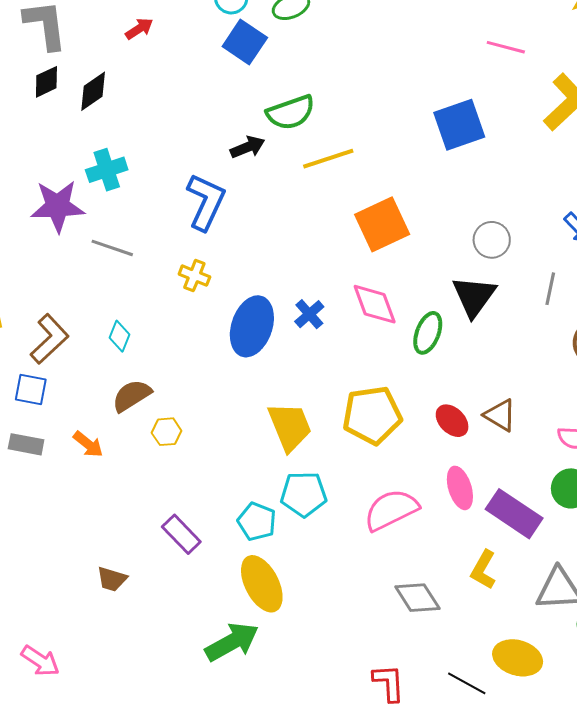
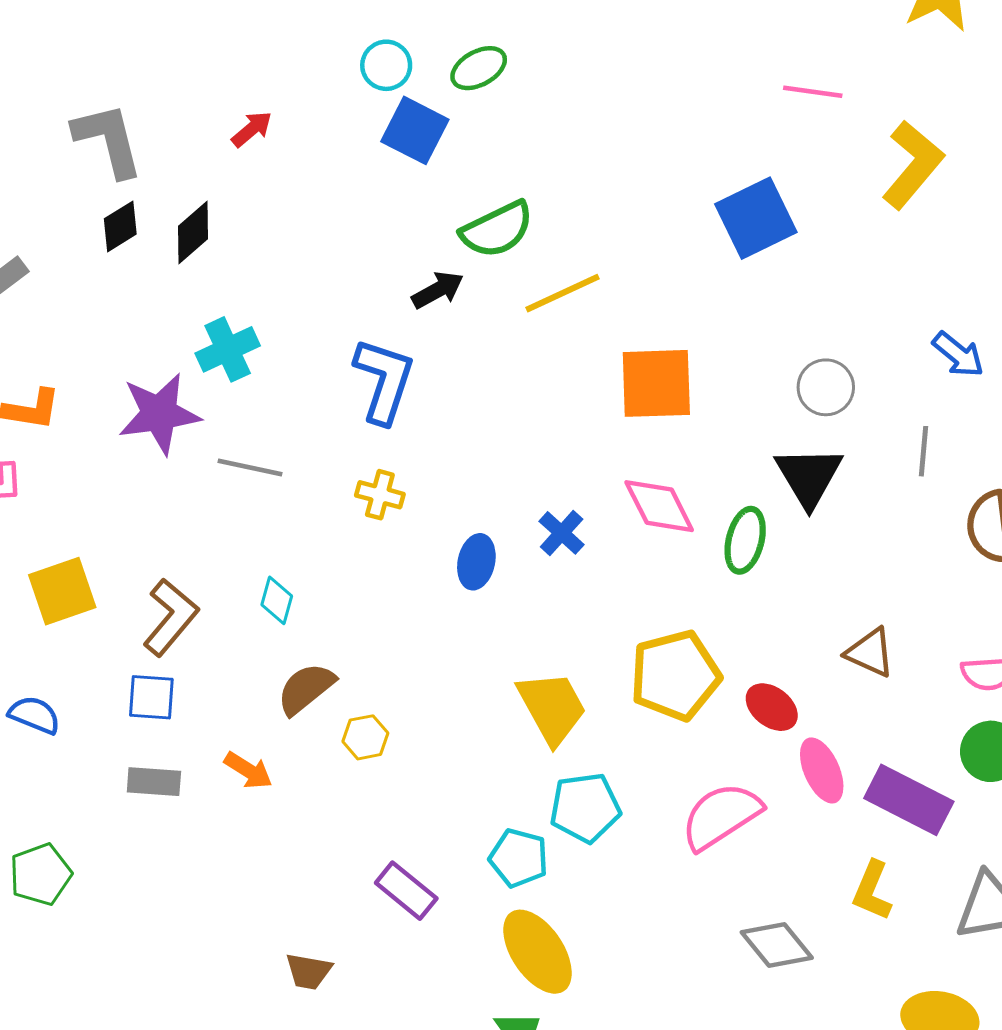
orange square: (382, 224) -> (656, 383), turned 30
blue ellipse: (252, 326) -> (476, 562), size x0.6
red ellipse: (452, 421) -> (772, 707), moved

